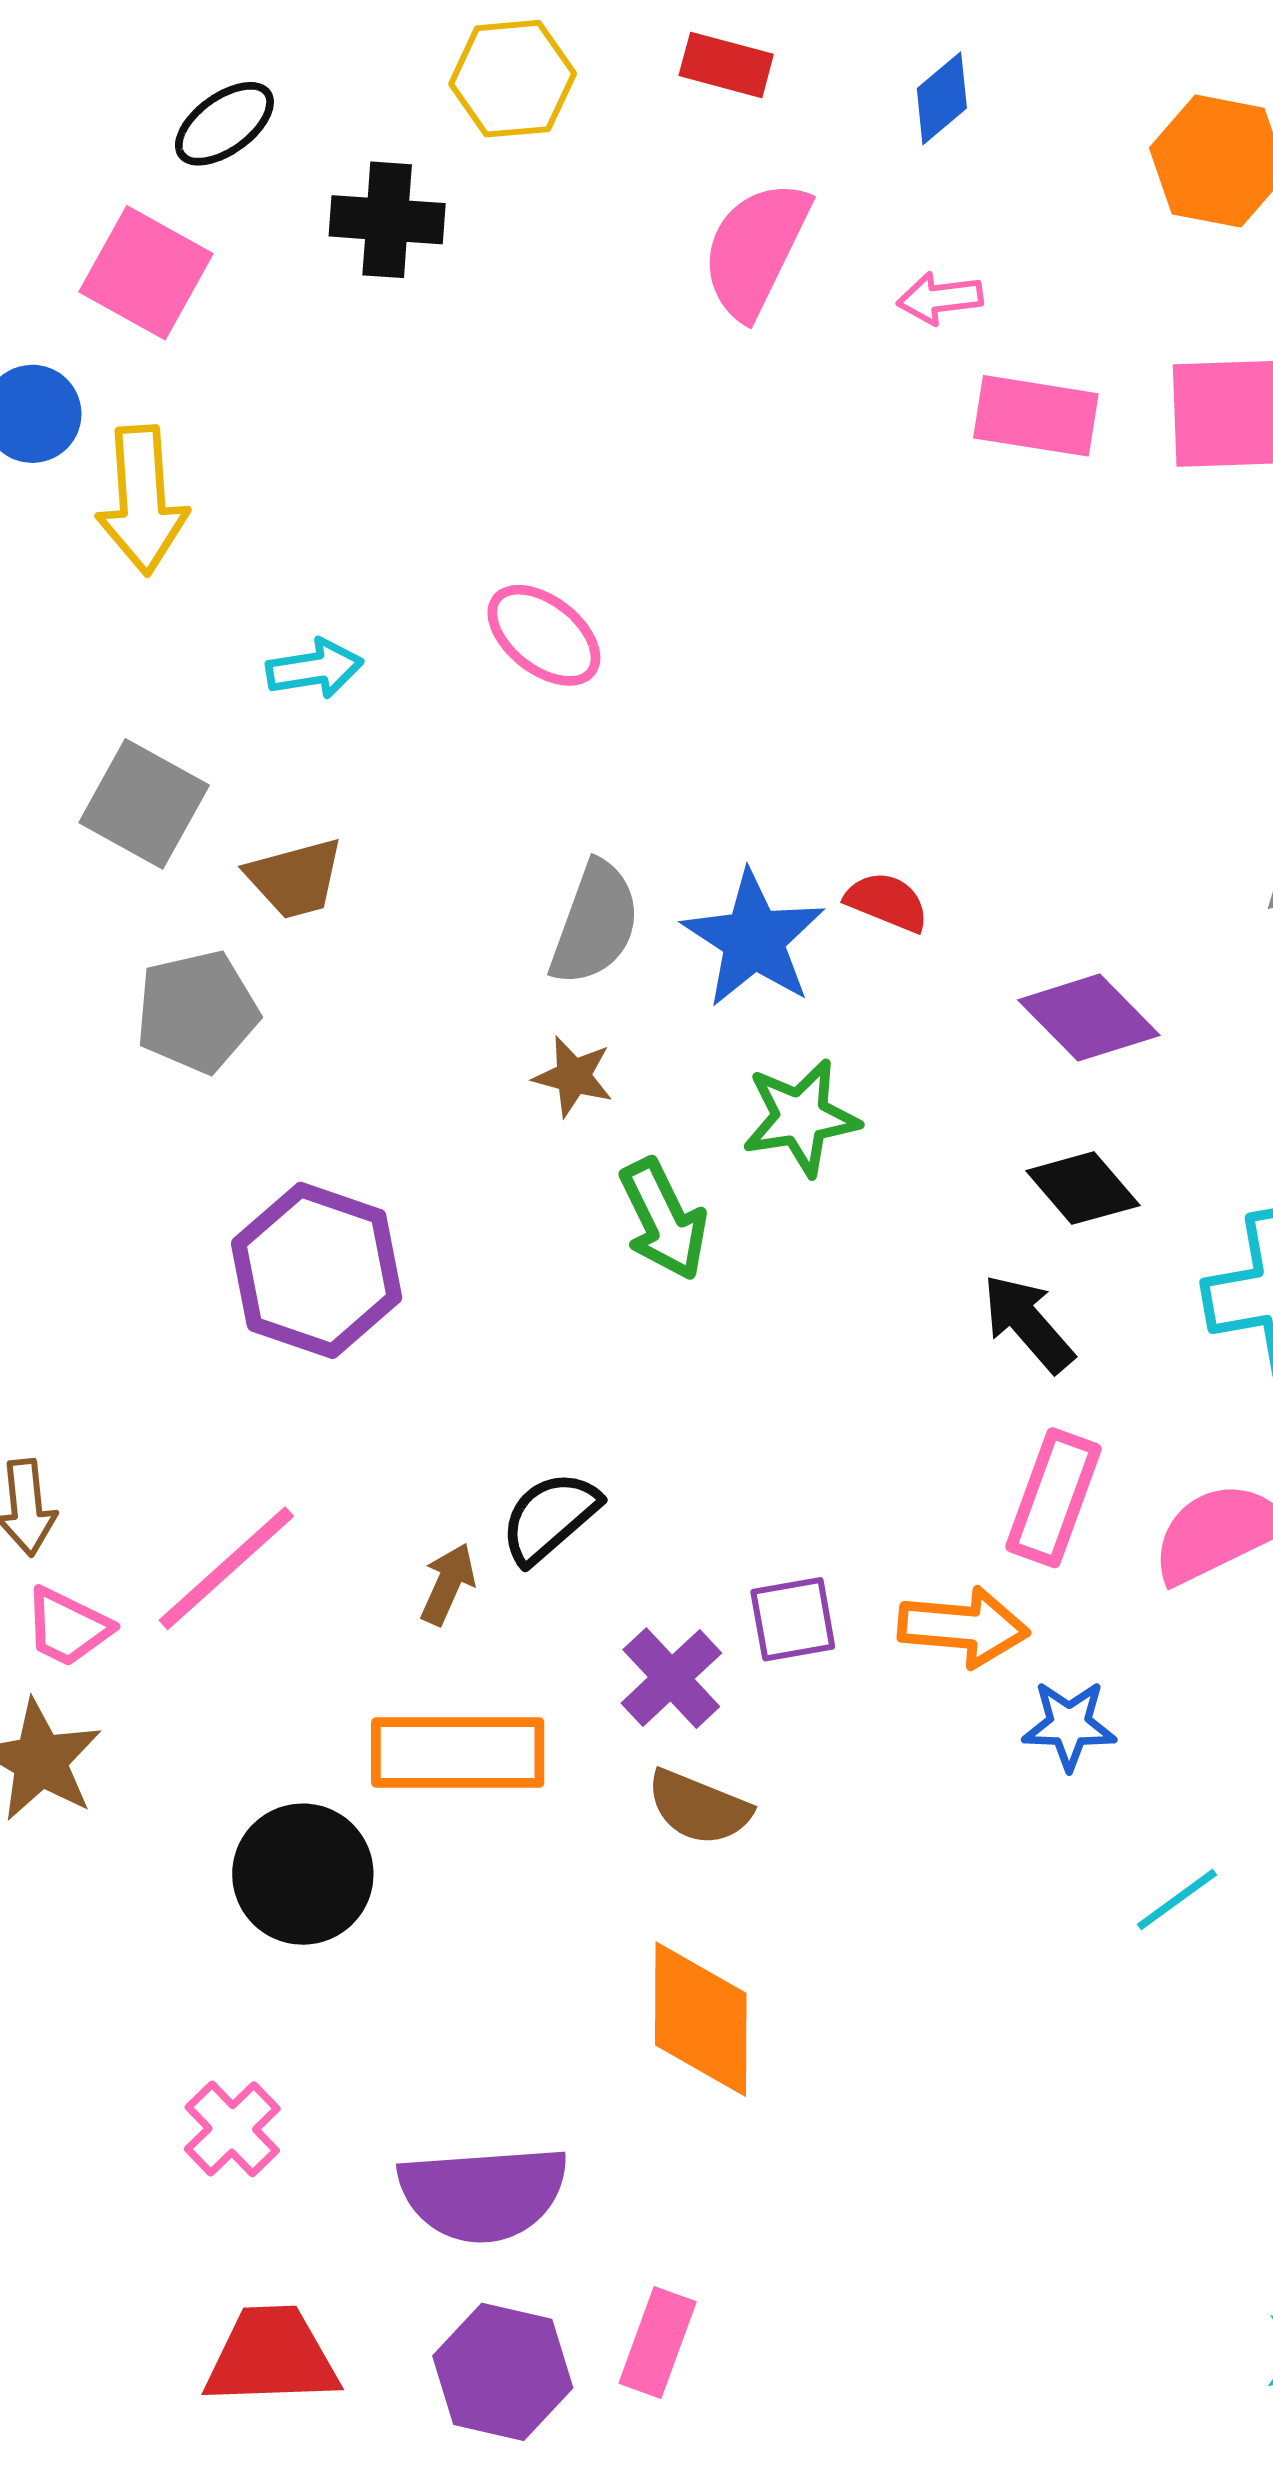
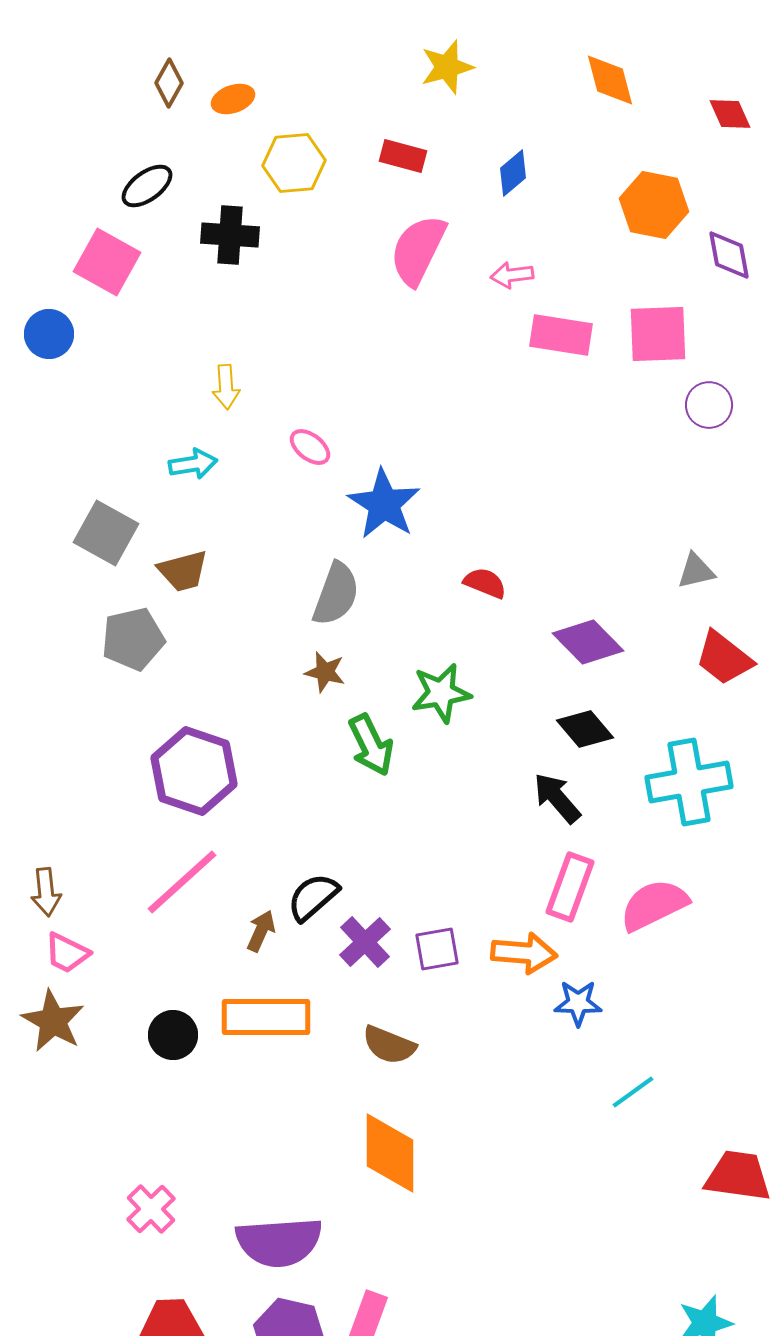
yellow arrow: (142, 500) -> (226, 387), moved, size x0.6
pink ellipse: (544, 635) -> (310, 447), size x0.7
blue star: (754, 939) -> (384, 504), moved
pink line: (226, 1568) -> (182, 882), moved
purple cross: (671, 1678) -> (365, 942), moved
black circle: (303, 1874) -> (173, 1035), moved, size x0.7

